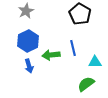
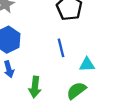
green arrow: (51, 55) -> (35, 87), moved, turned -78

